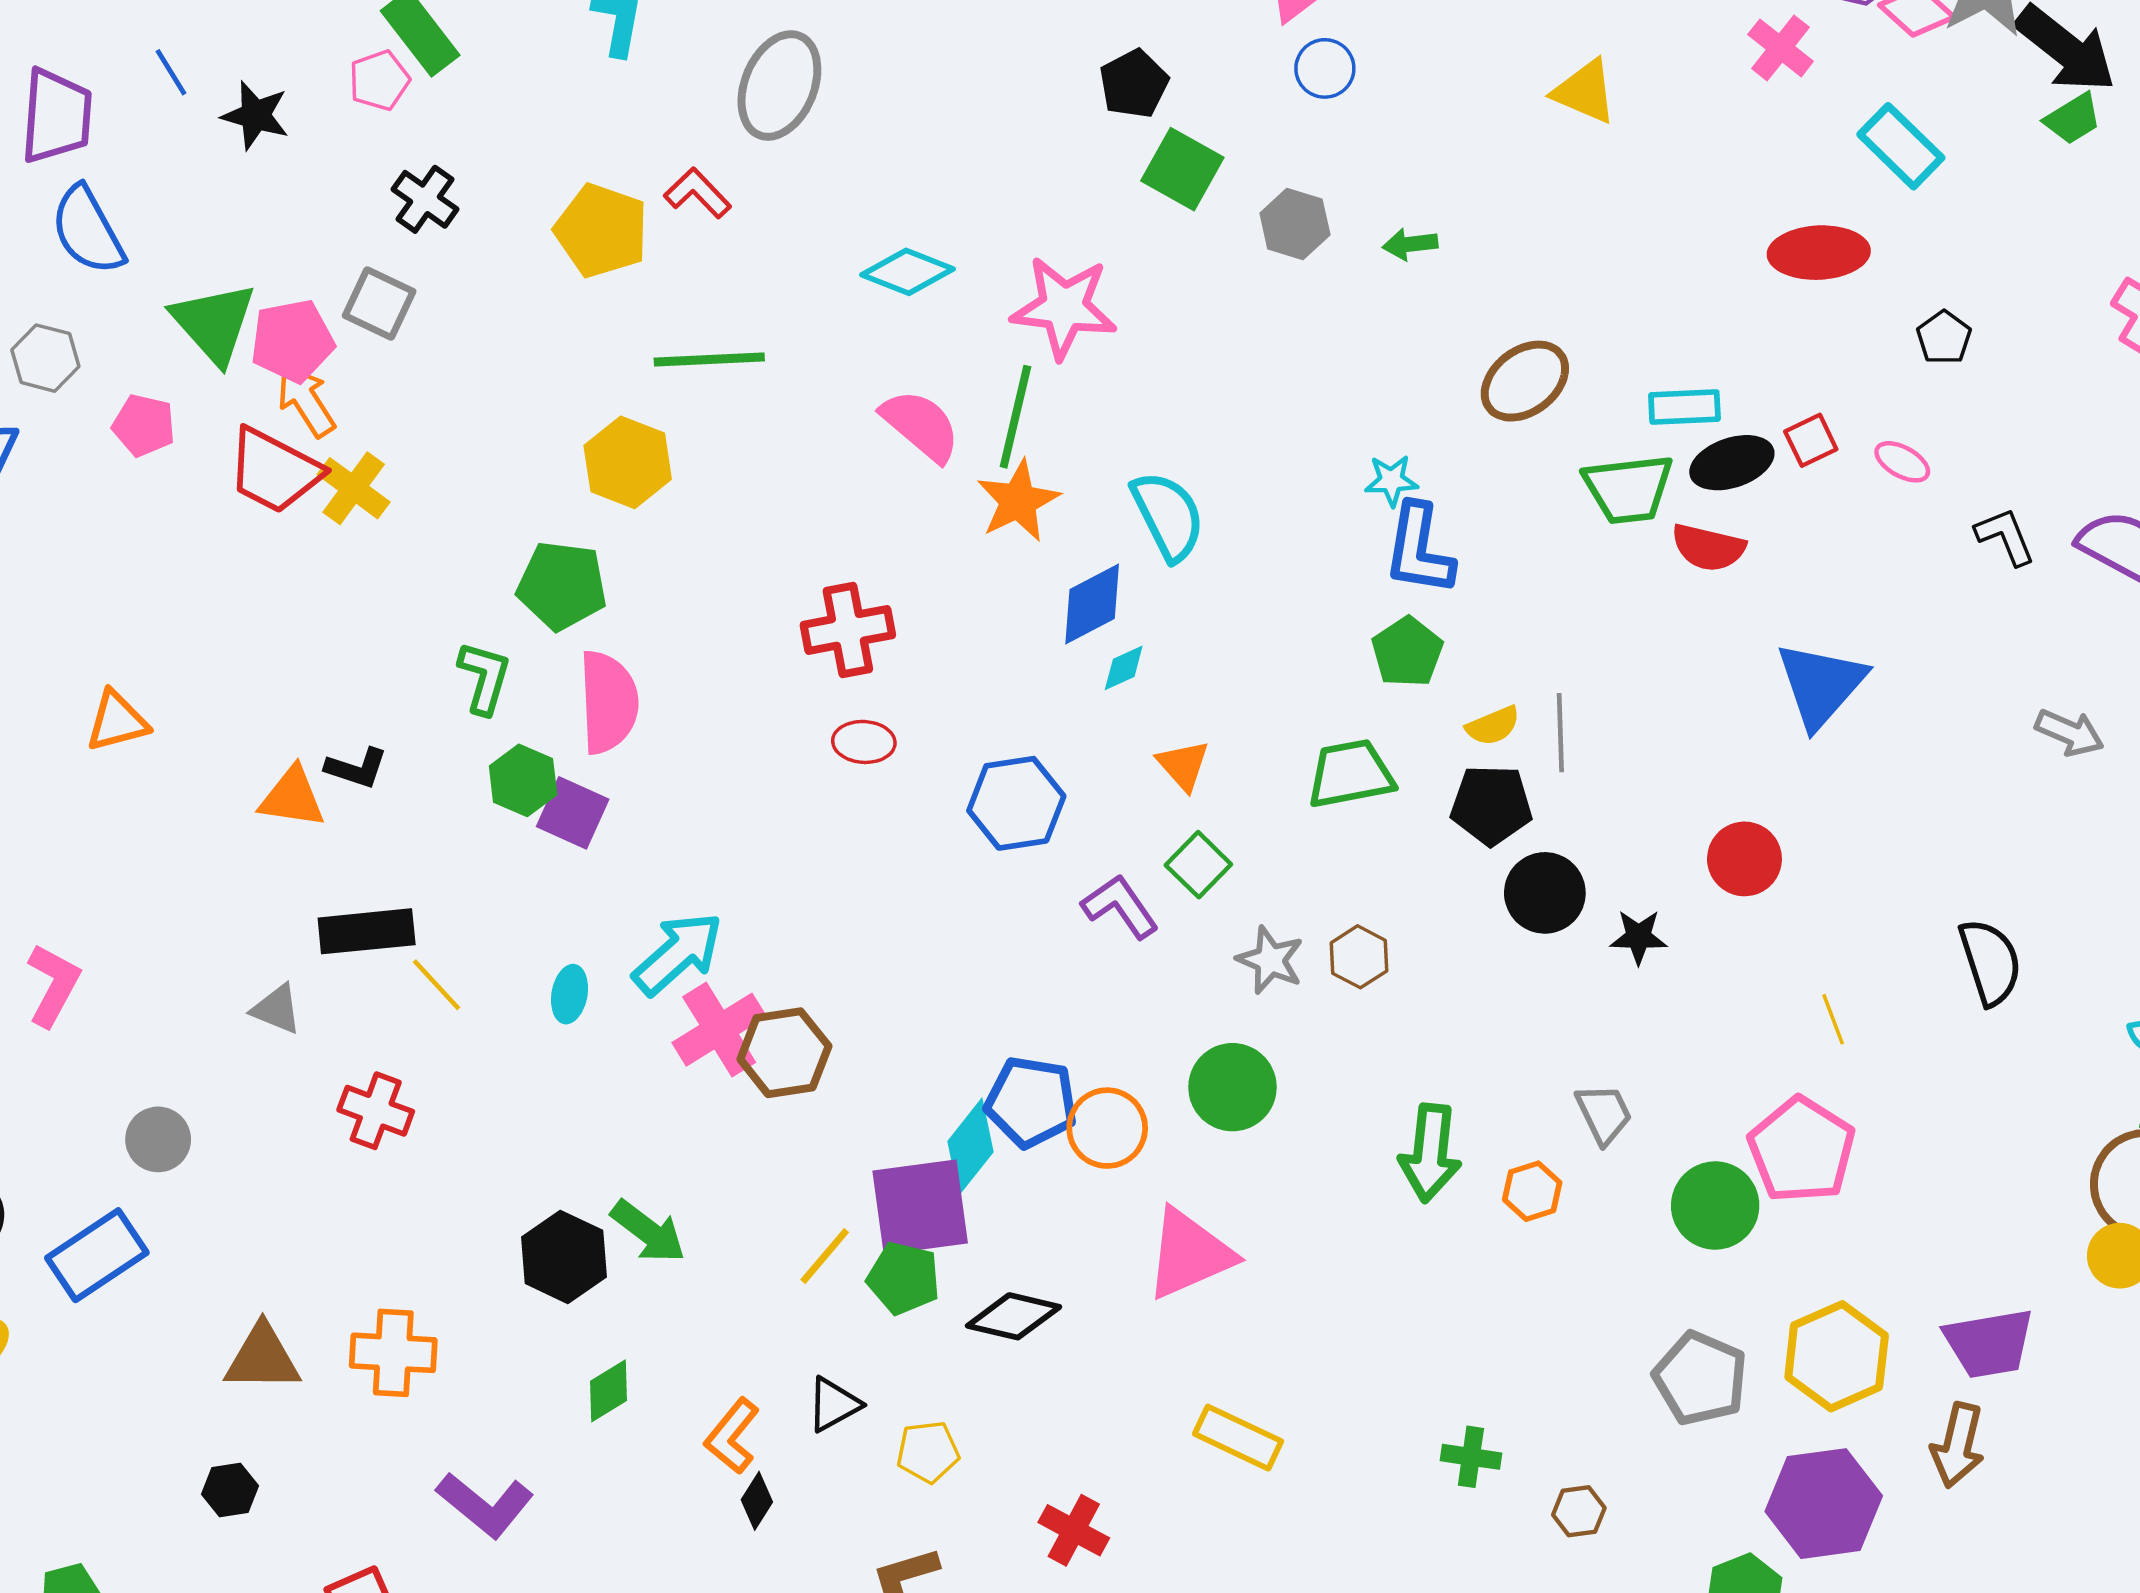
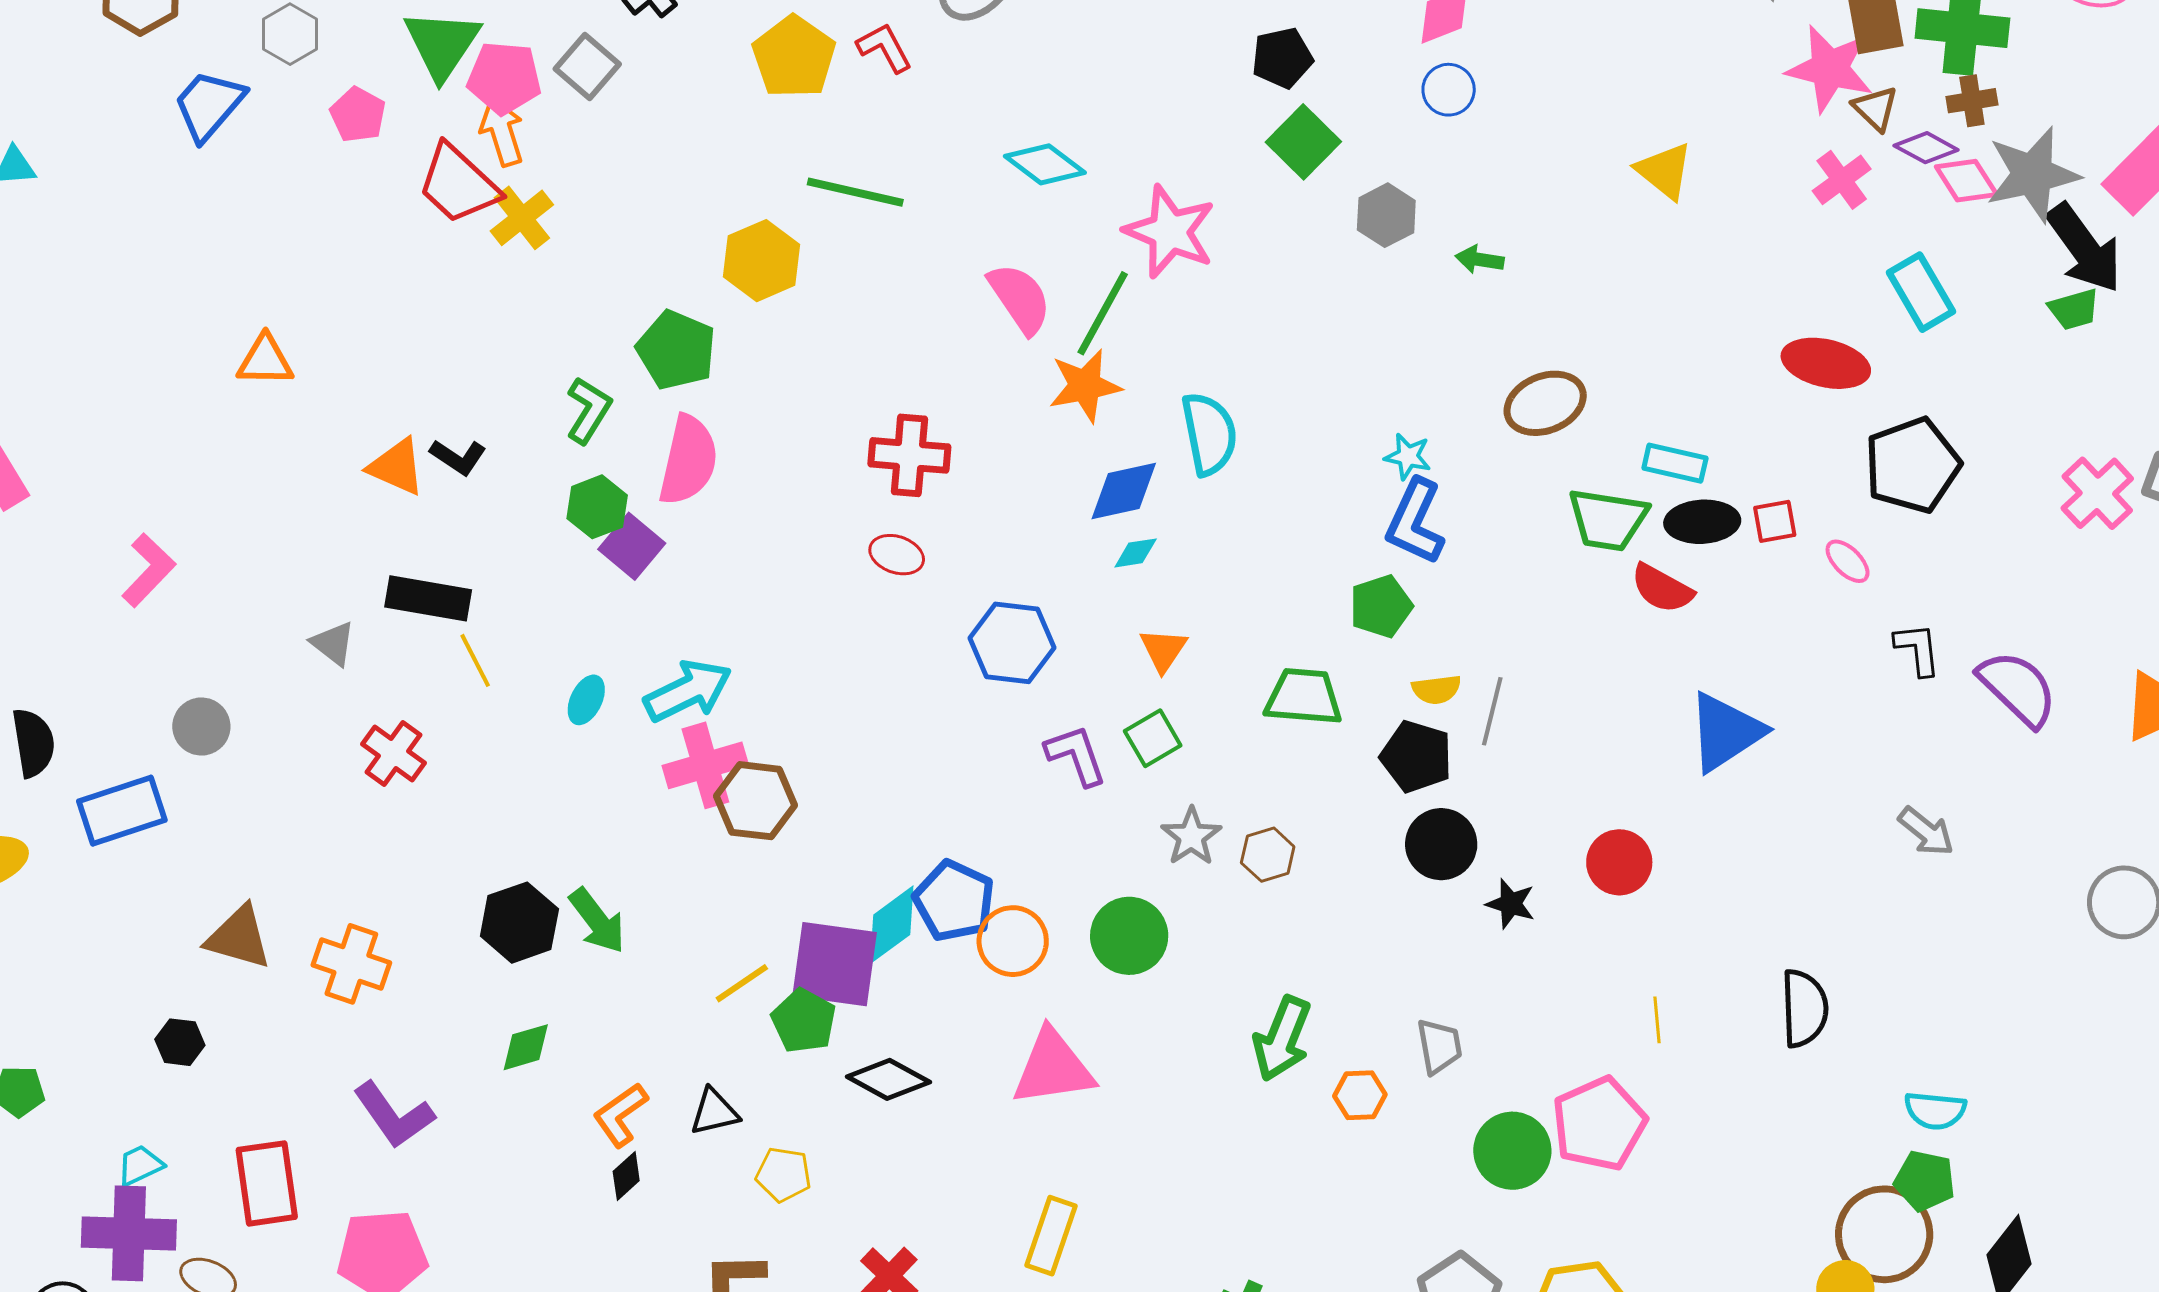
black pentagon: (1944, 338) -> (1912, 465), size x2.0
yellow rectangle: (1238, 1438) -> (1051, 1236), turned 68

